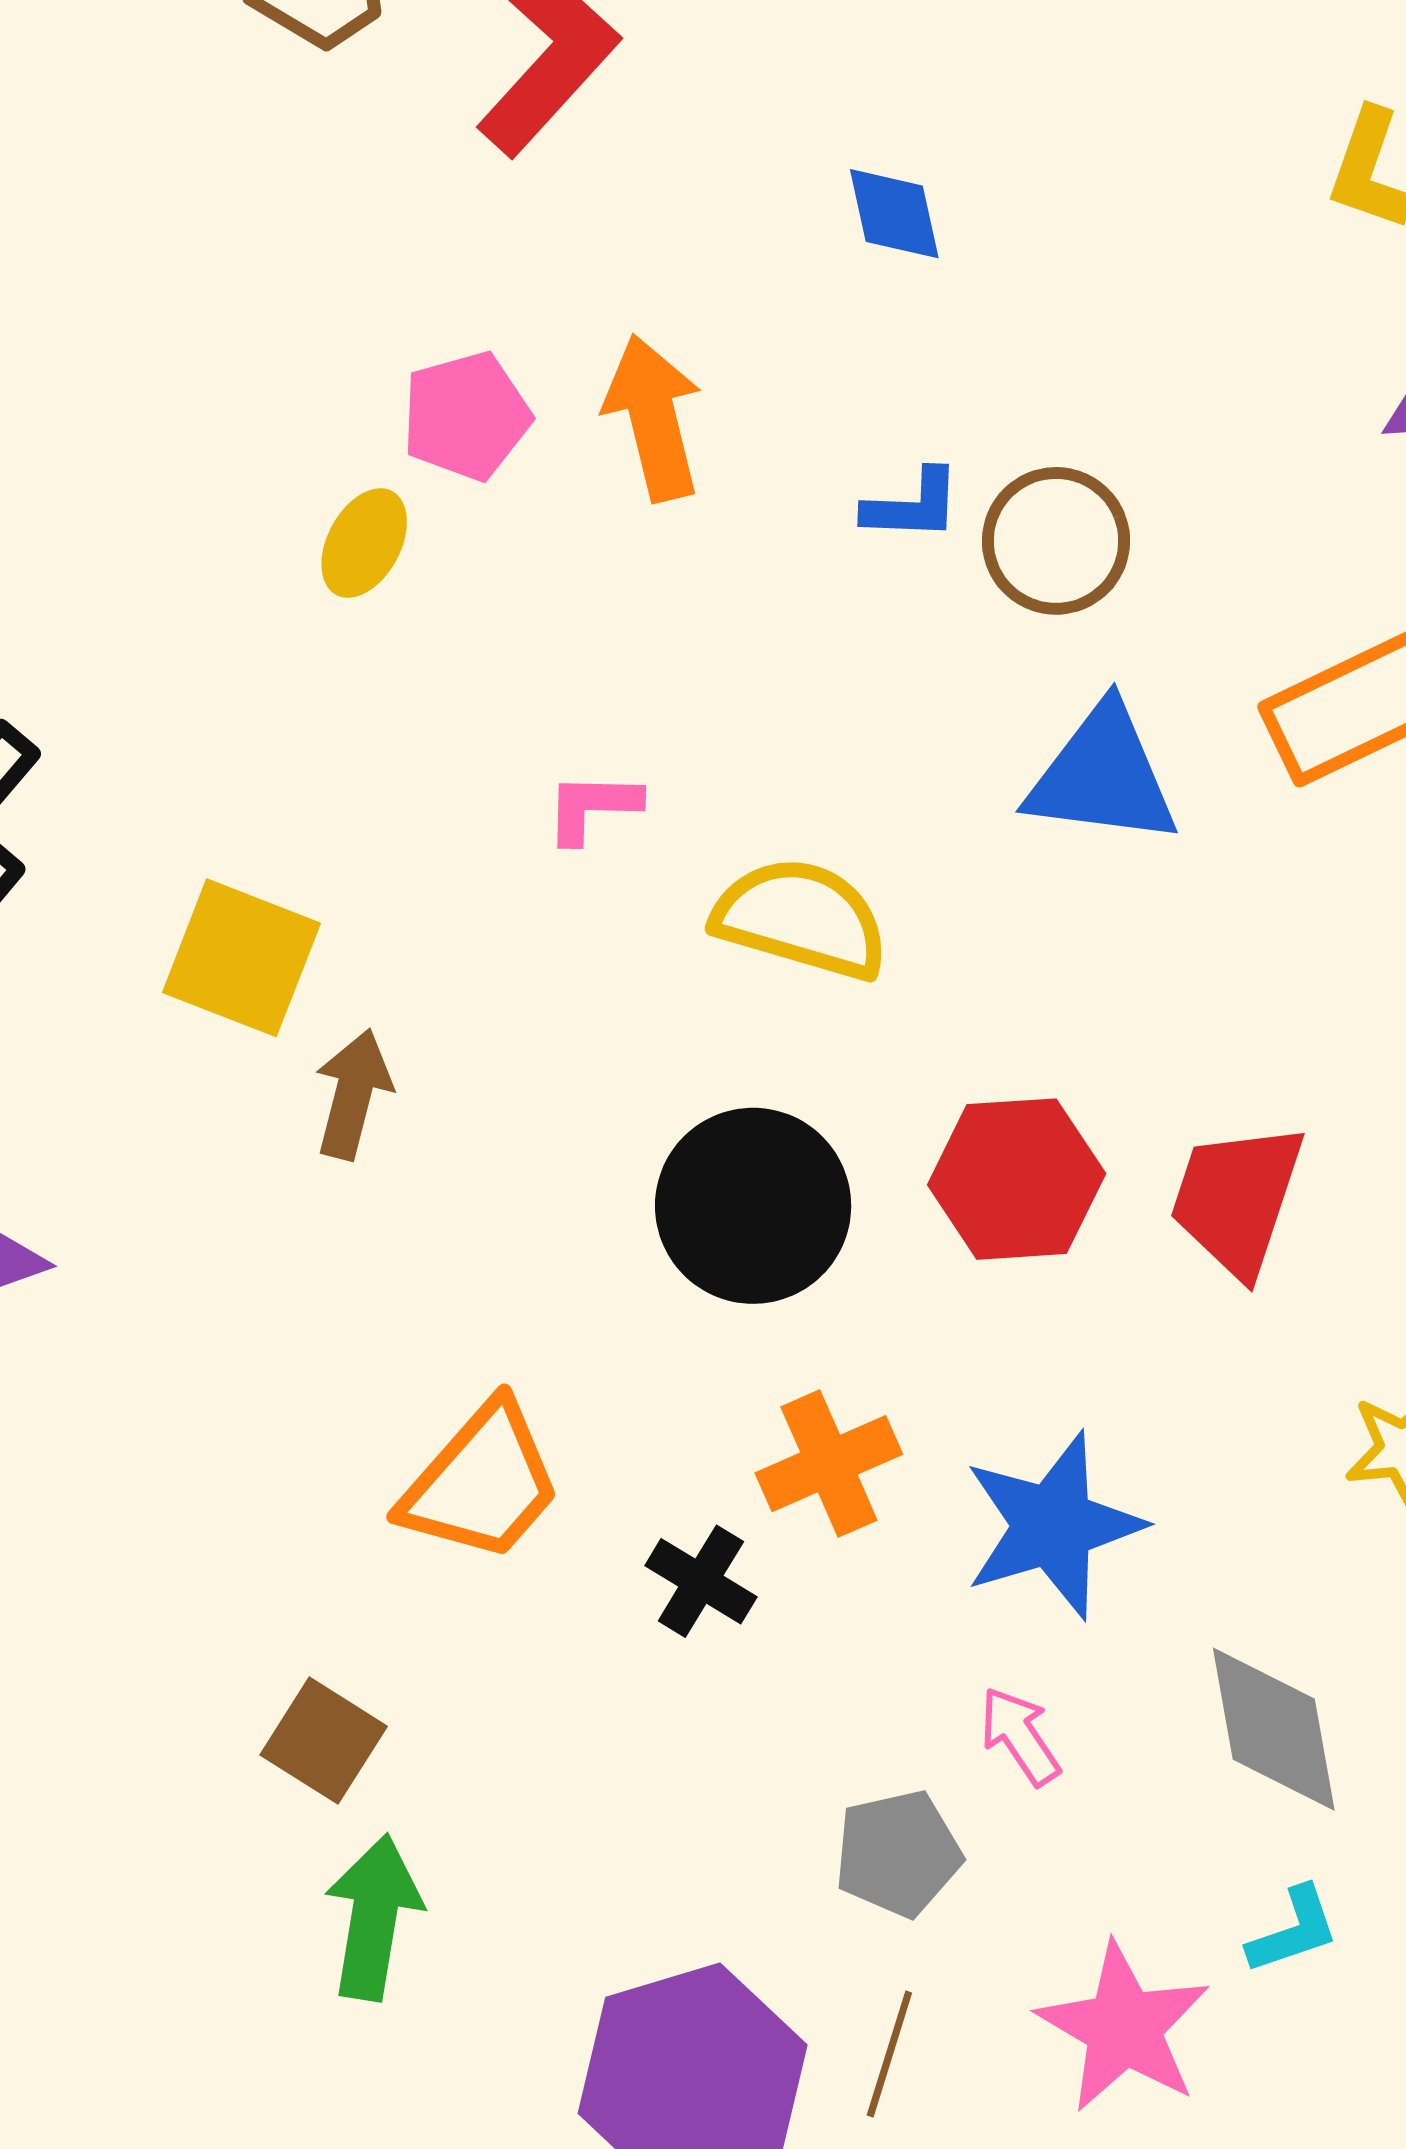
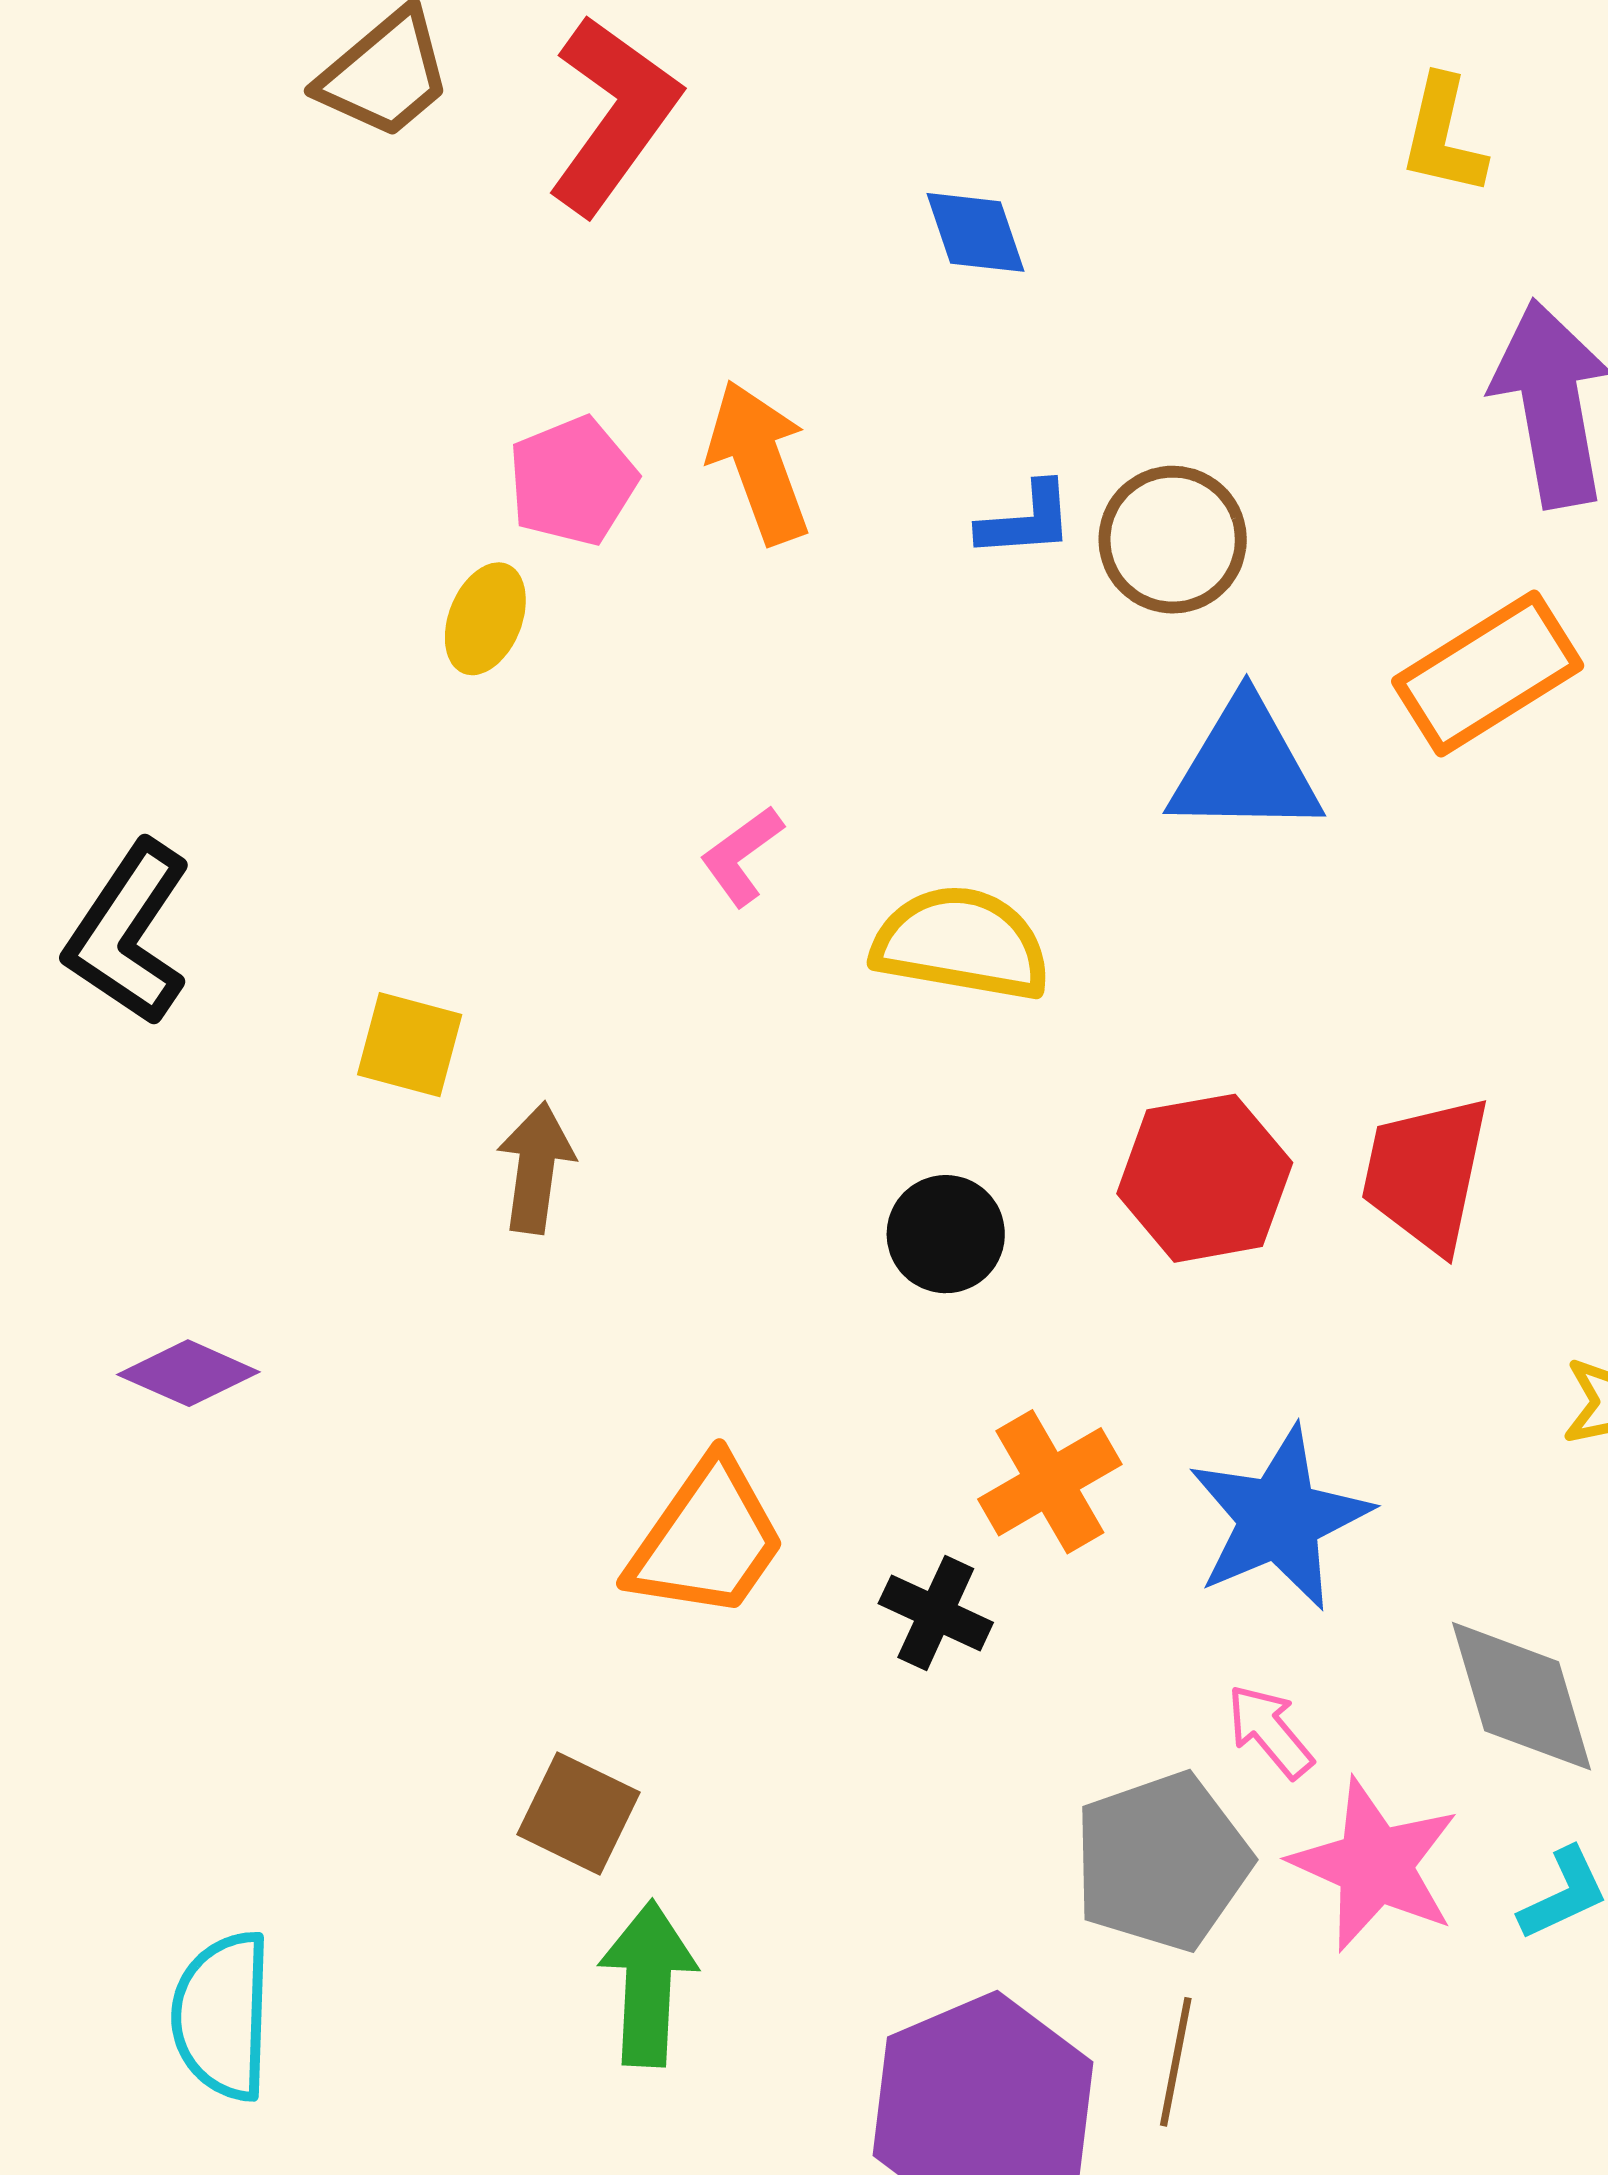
pink L-shape: (592, 807) -> (742, 856), turned -31
yellow square: (241, 958) -> (410, 1045), size x0.7
black circle: (753, 1206) -> (946, 1234), size x0.6
gray pentagon: (898, 1853) -> (1162, 1862), size x1.4
pink star: (1124, 2028) -> (1375, 1865), moved

